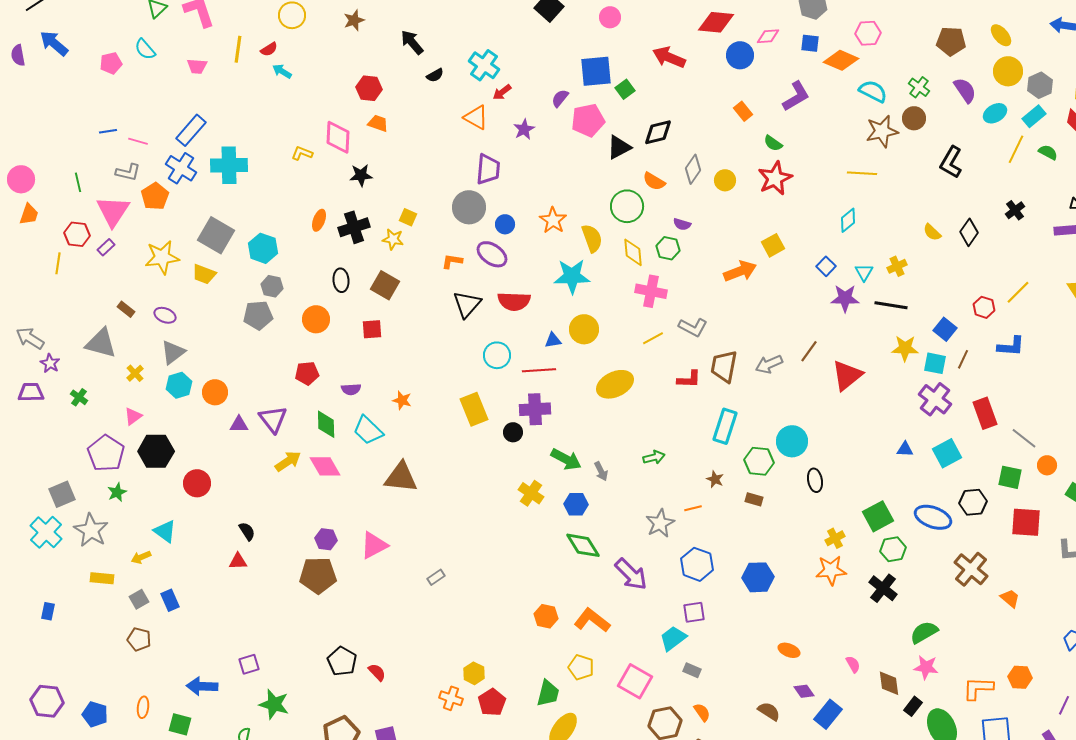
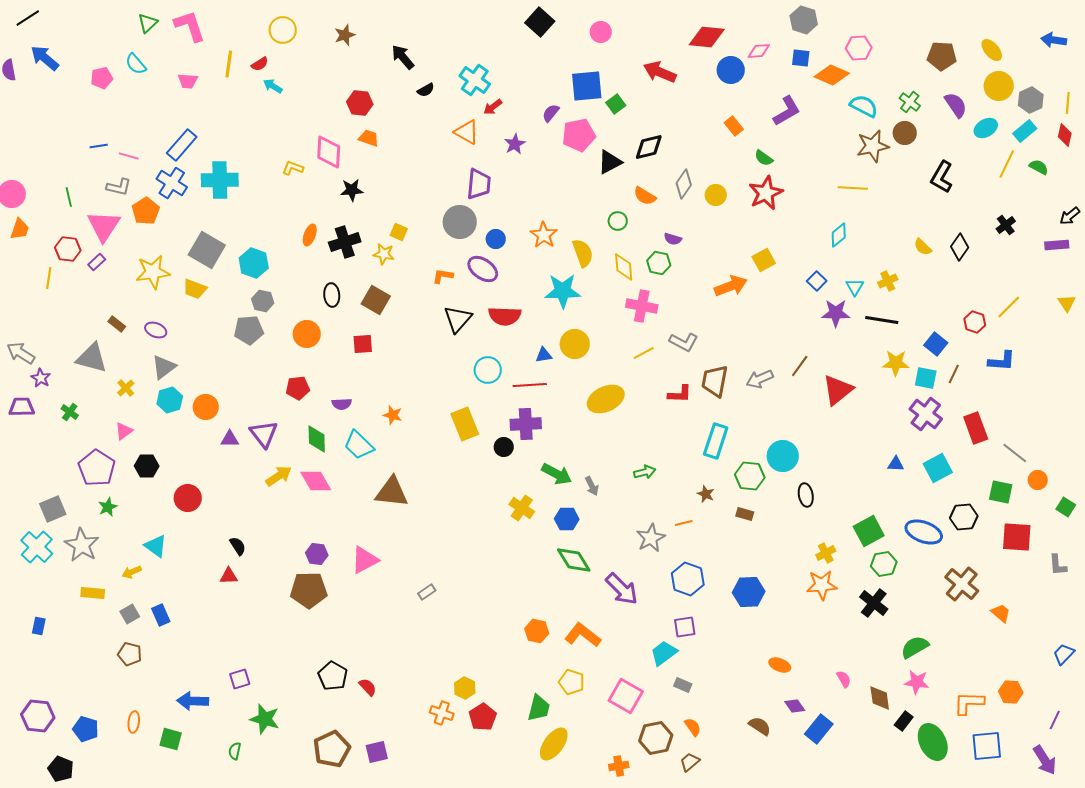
green circle: (627, 206) -> (618, 221), size x0.6
black hexagon: (156, 451) -> (147, 466), size x0.7

